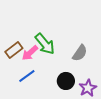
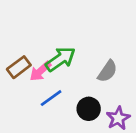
green arrow: (45, 44) -> (60, 59), turned -85
blue line: (27, 76) -> (51, 98), moved

